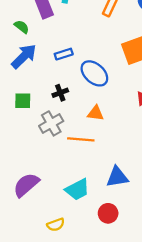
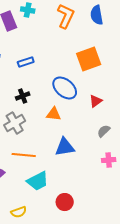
blue ellipse: (94, 73) -> (65, 88), moved
orange line: (81, 139) -> (24, 155), moved
blue triangle: (117, 177) -> (65, 147), moved

